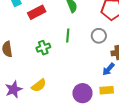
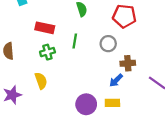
red rectangle: (37, 12) -> (45, 28), moved, turned 36
yellow semicircle: (39, 85) -> (41, 81), moved, turned -77

